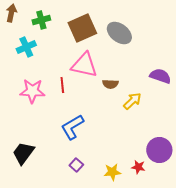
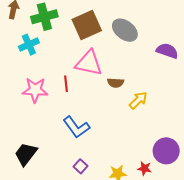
green cross: (41, 20) -> (44, 17), size x1.4
purple semicircle: (160, 76) -> (167, 51), moved
blue L-shape: (72, 127) -> (76, 127), turned -96

